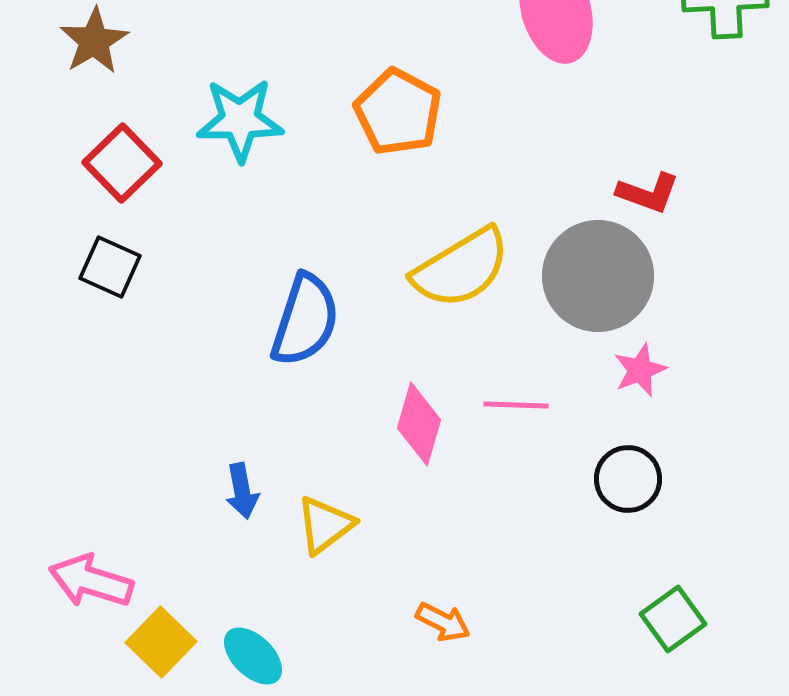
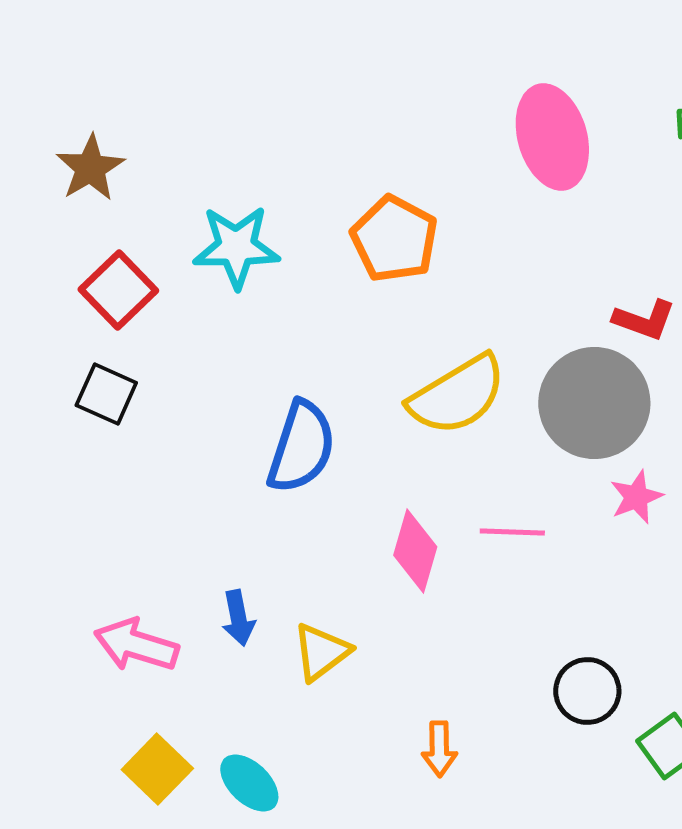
black circle: (628, 479) -> (587, 691), moved
pink arrow: (91, 581) -> (136, 645), moved
orange arrow: (443, 622) -> (439, 749), turned 62

